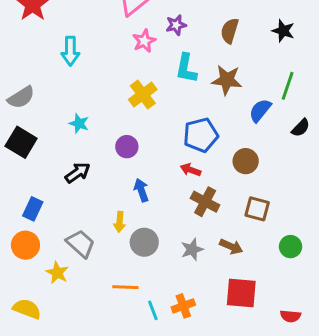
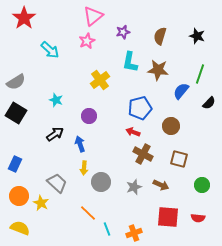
pink star: (144, 41) -> (87, 41), moved
cyan arrow: (70, 51) -> (50, 50), turned -48
blue arrow: (141, 190) -> (80, 144), moved
blue rectangle: (33, 209) -> (15, 164), moved
orange circle: (25, 245) -> (19, 196), moved
orange line: (125, 287) -> (88, 213), turned 42
orange cross: (183, 306) -> (134, 233), moved
red semicircle: (291, 316) -> (198, 218), moved

